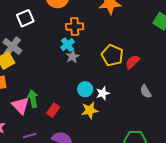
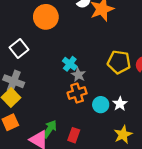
orange cross: (75, 27) -> (77, 93), moved
green arrow: (33, 99) -> (50, 129), turned 60
yellow star: (90, 110) -> (123, 135), moved

